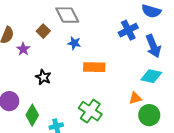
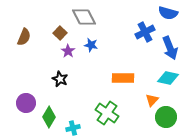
purple star: (23, 49) -> (68, 51), moved
orange rectangle: (94, 67) -> (123, 78), moved
orange triangle: (135, 98) -> (152, 100), turned -32

